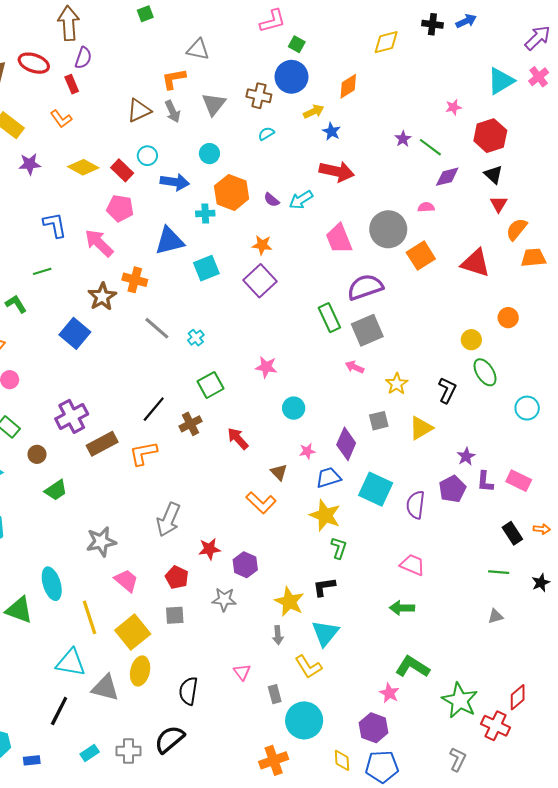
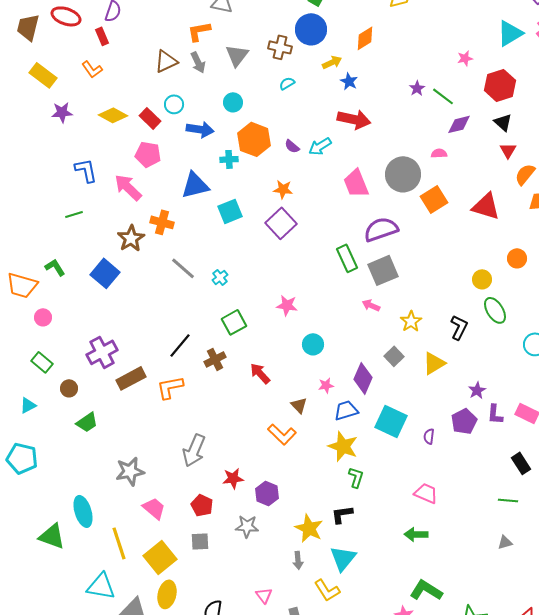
green L-shape: (16, 304) -> (55, 267), moved
gray square: (379, 421) -> (394, 356), turned -30
purple semicircle: (416, 505) -> (429, 436), size x0.6

